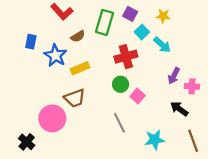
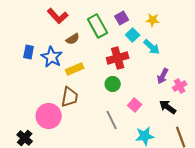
purple square: (130, 14) -> (122, 18), turned 32
green rectangle: (105, 22) -> (98, 26), turned -45
blue rectangle: (31, 42) -> (29, 52), moved
pink cross: (192, 86) -> (180, 86), turned -32
pink square: (138, 96) -> (135, 105), moved
brown trapezoid: (75, 98) -> (70, 97), turned -60

